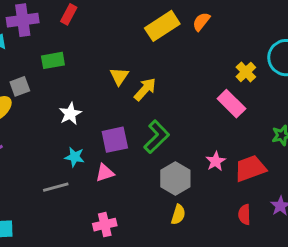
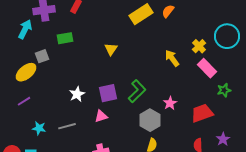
yellow arrow: (145, 89) -> (172, 58), moved, turned -78
pink rectangle: (231, 104) -> (207, 68), moved
white star: (70, 114) -> (77, 94), moved
cyan star: (75, 157) -> (39, 128), moved
pink star: (216, 161) -> (170, 103), moved

